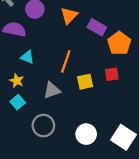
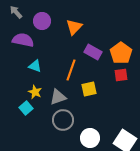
purple rectangle: (97, 27) -> (93, 52), moved
red square: (112, 74) -> (121, 75), moved
yellow star: (17, 81) -> (35, 92), moved
gray circle: (43, 126) -> (63, 120), moved

